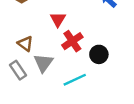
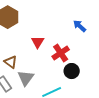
red cross: (72, 41) -> (61, 53), moved

